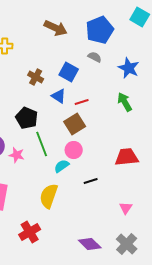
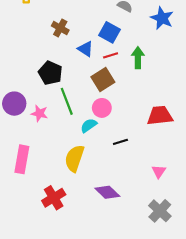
blue square: (69, 72) -> (109, 32), moved
green arrow: (125, 102) -> (138, 58), moved, turned 30
purple diamond: (90, 244) -> (107, 192), moved

